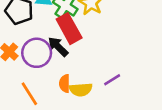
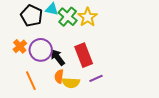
red rectangle: (69, 29) -> (84, 55), moved
black arrow: (58, 47) -> (58, 57), moved

